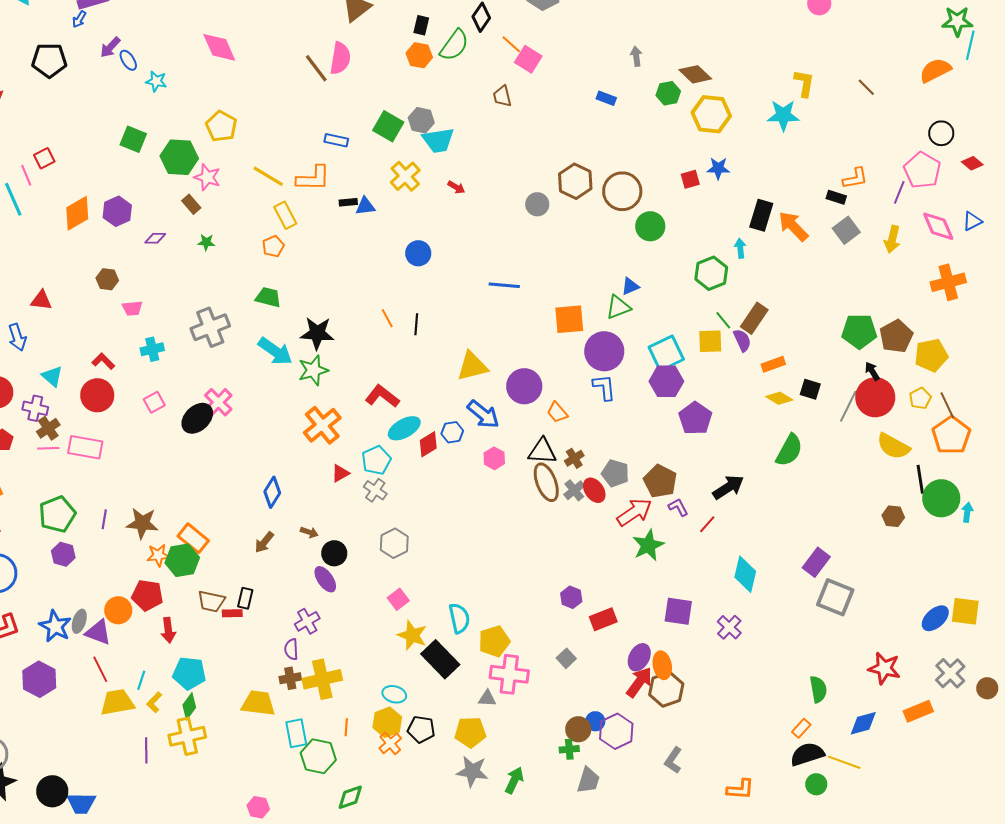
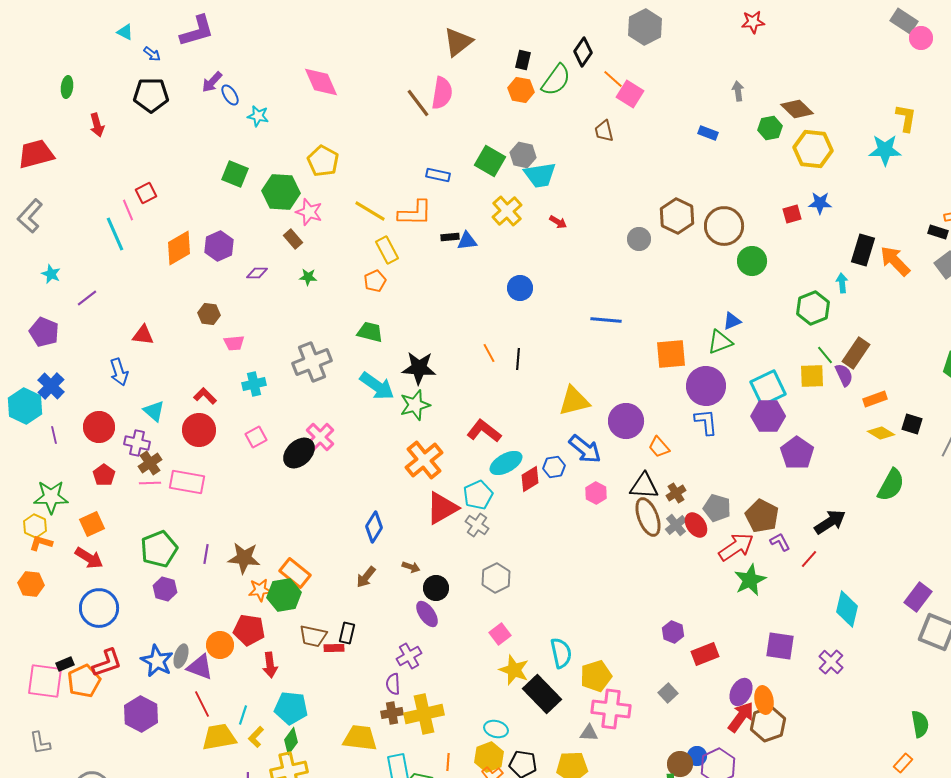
blue arrow: (79, 19) -> (152, 54), moved, turned -84
red triangle: (340, 473) -> (442, 508), size x1.8

